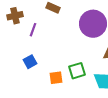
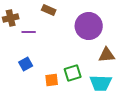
purple line: (33, 30) -> (29, 32), turned 72

